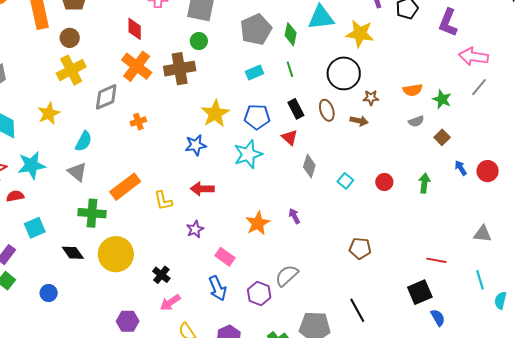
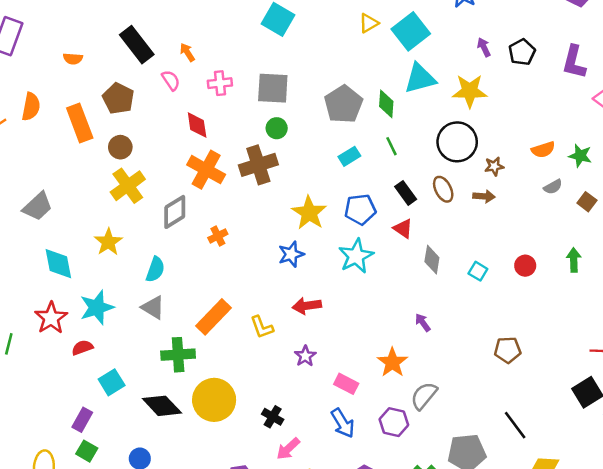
orange star: (258, 223) -> (392, 362), moved
black diamond: (73, 253) -> (162, 406), size x1.4

